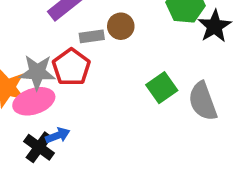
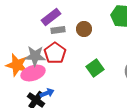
gray rectangle: (92, 36) -> (58, 30), moved
green square: (162, 88) -> (95, 68), moved

